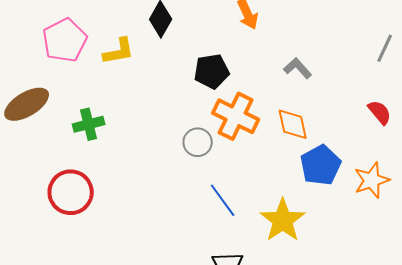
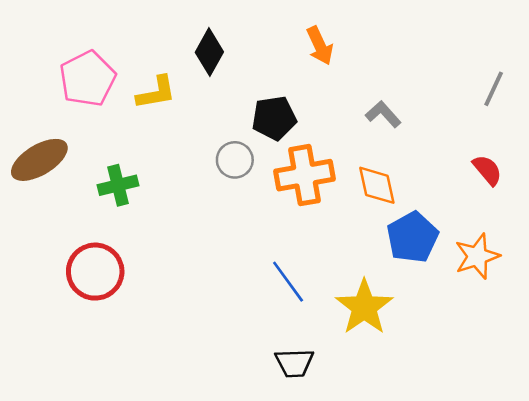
orange cross: (236, 116) -> (305, 175), turned -36
gray circle: (198, 142) -> (235, 160), moved

